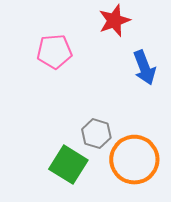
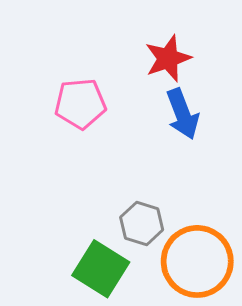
blue arrow: (144, 68) -> (183, 114), moved

